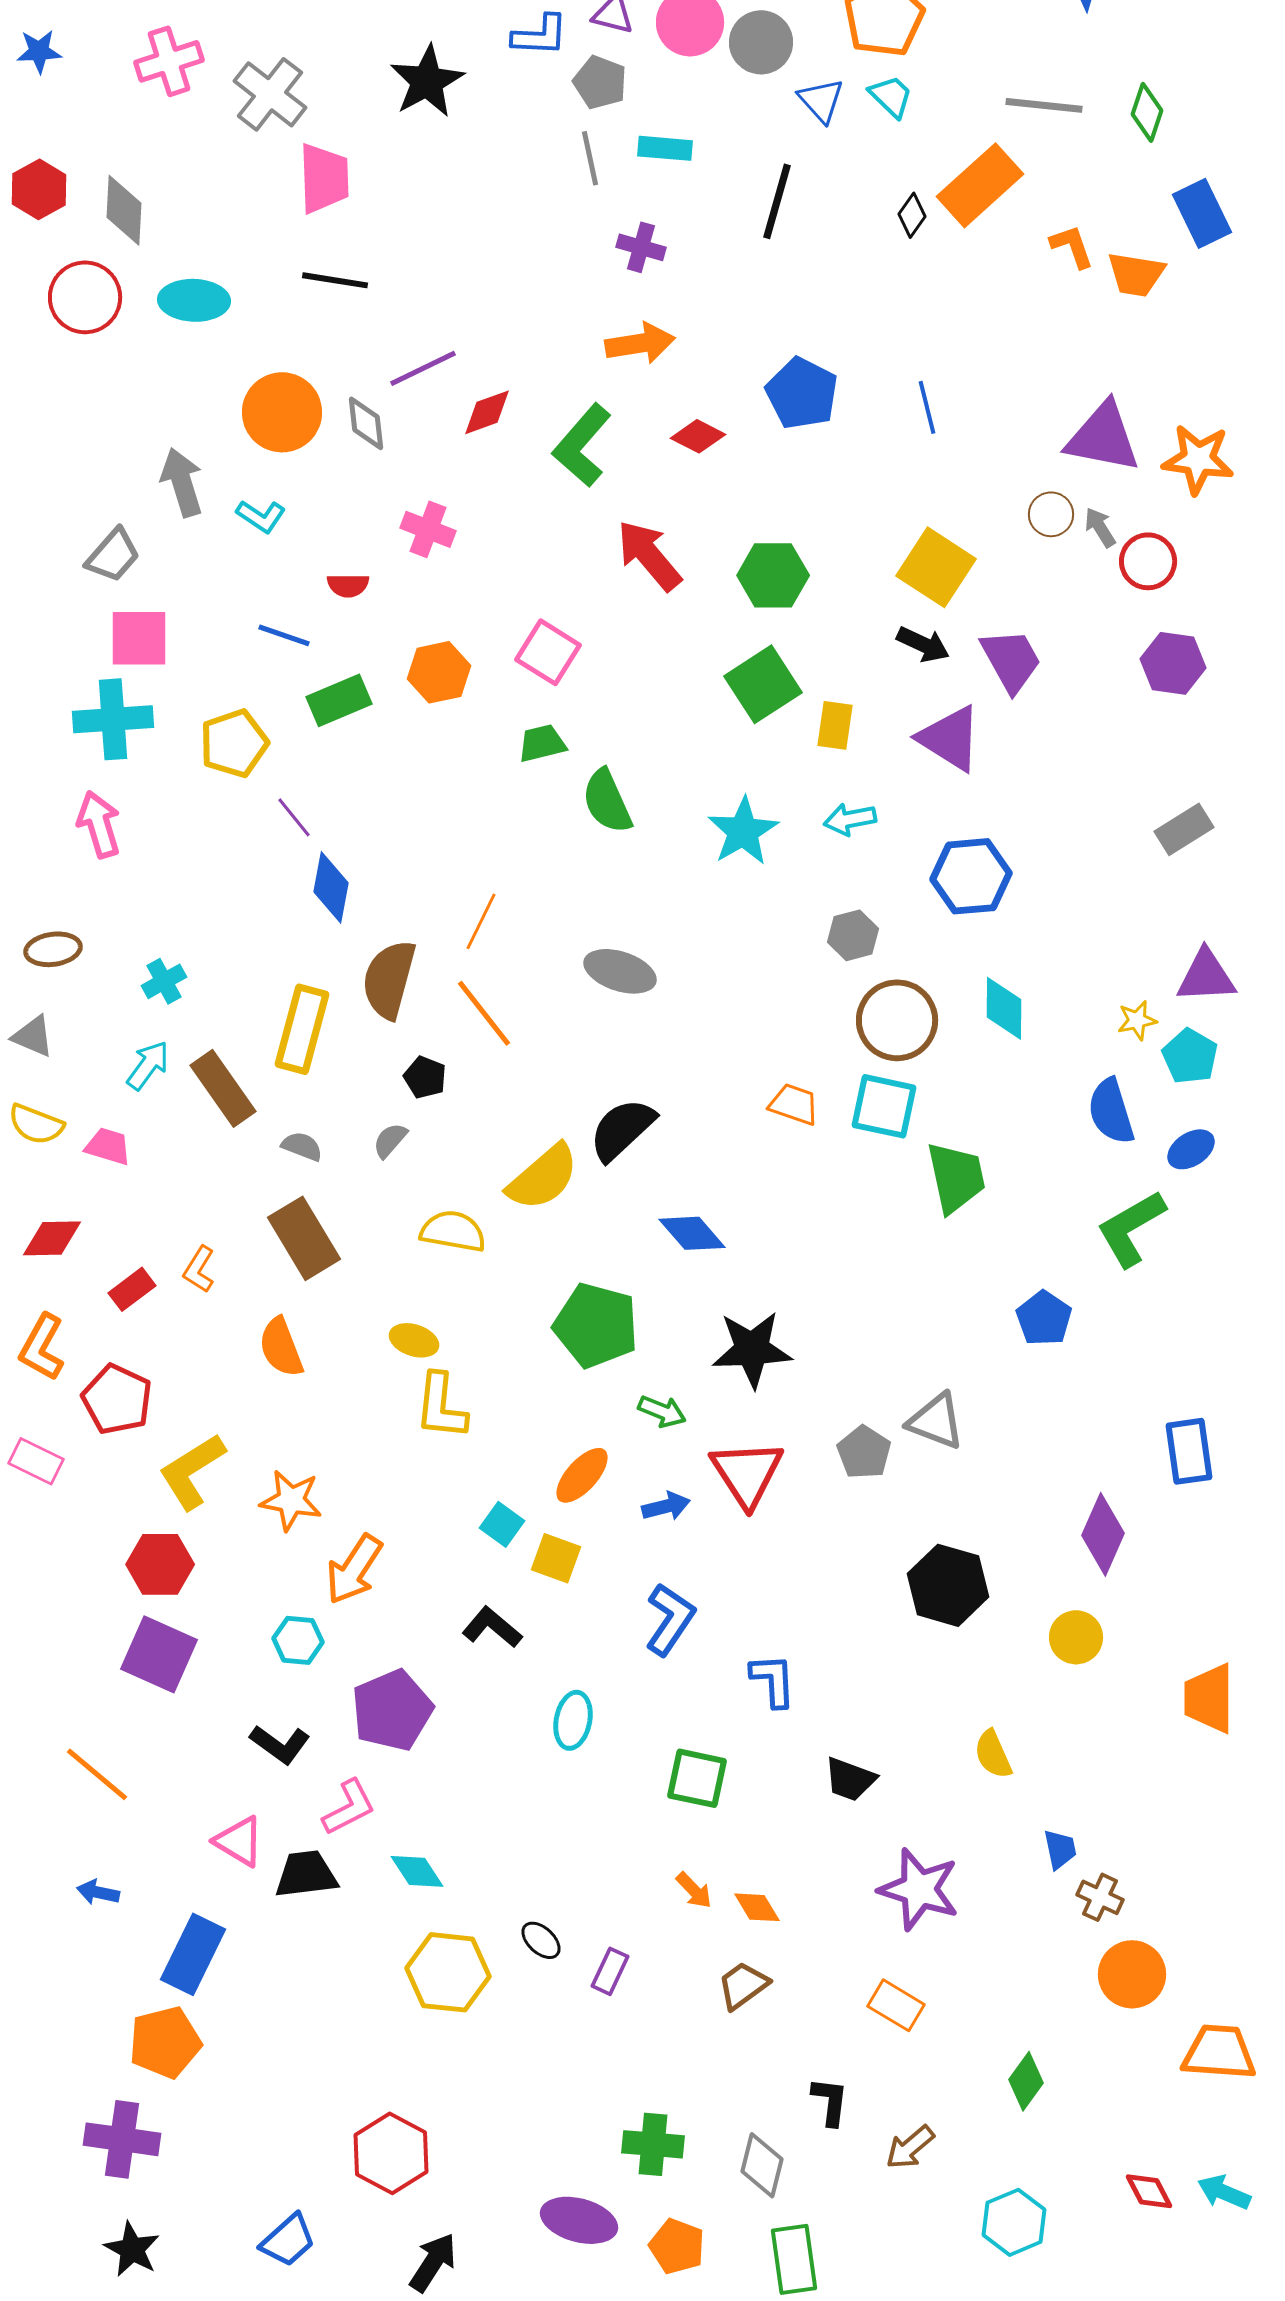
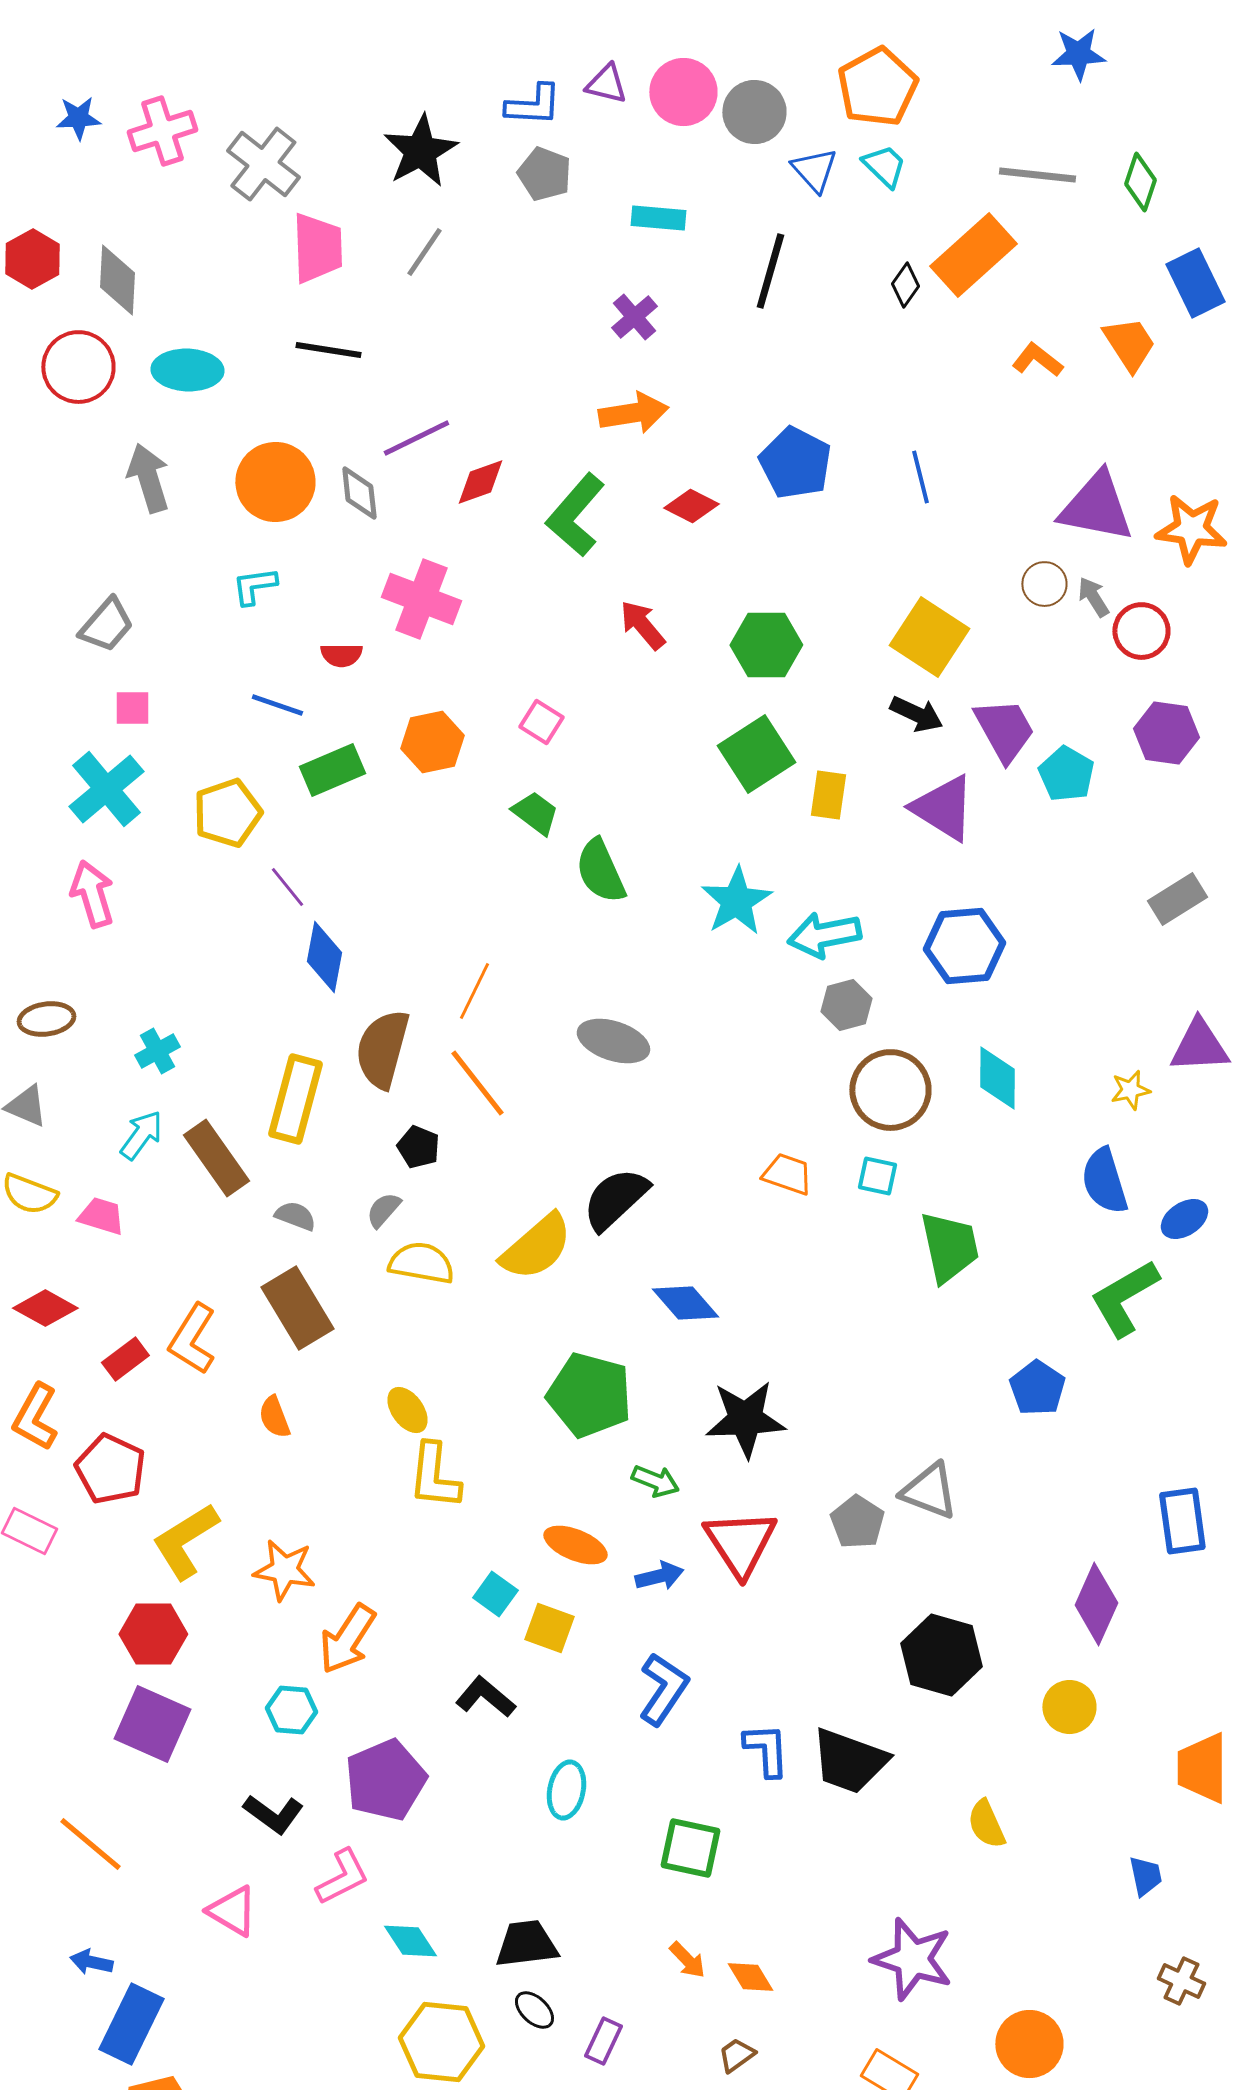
blue star: (39, 51) -> (78, 118), moved
gray pentagon: (600, 82) -> (544, 174), moved
gray line: (590, 158) -> (424, 252), moved, turned 46
orange L-shape: (1072, 246) -> (1037, 360), moved, turned -33
purple cross: (641, 247) -> (634, 317), turned 33
orange trapezoid: (1136, 274) -> (1129, 344), turned -132
gray arrow: (182, 482) -> (148, 478), moved
cyan L-shape: (261, 516) -> (254, 586), turned 138
pink cross: (428, 529) -> (421, 599), size x1.4
red arrow: (649, 555) -> (642, 625), size x0.7
pink square: (139, 638) -> (132, 708), size x0.6
pink square: (548, 652) -> (541, 722), size x0.7
cyan cross: (113, 719) -> (106, 789), turned -36
green trapezoid: (542, 743) -> (535, 813), turned 51
cyan arrow: (850, 819) -> (824, 935), moved, size x1.4
cyan pentagon: (1190, 1056) -> (1066, 774), moved
cyan square: (884, 1106) -> (877, 1176), size x0.6
yellow semicircle: (453, 1231) -> (421, 1263), moved
red diamond: (52, 1238) -> (45, 1308), turned 30
orange L-shape: (199, 1269) -> (192, 1339), size x1.5
yellow ellipse: (414, 1340) -> (407, 1410), turned 36
orange semicircle: (281, 1347) -> (274, 1417), size x0.7
orange ellipse: (582, 1475) -> (575, 1545), turned 70
black trapezoid: (850, 1779) -> (849, 1761), moved, size x1.5
blue trapezoid: (1060, 1849) -> (1145, 1876), moved
black trapezoid: (306, 1874) -> (526, 1944), moved
brown cross: (1100, 1897) -> (1181, 1981), moved
blue rectangle: (193, 1954) -> (131, 2024), moved
orange circle: (1132, 1974) -> (1029, 2044), moved
brown trapezoid: (743, 1985) -> (736, 2055), size x0.7

